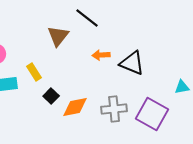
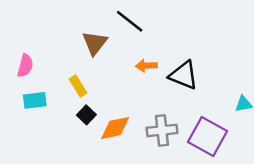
yellow rectangle: (34, 72) -> (78, 86), moved

